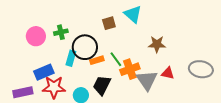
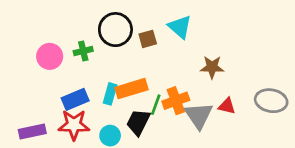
black circle: (85, 47) -> (115, 30), moved
cyan rectangle: (71, 58) -> (110, 94), moved
green line: (116, 59) -> (156, 105), moved, turned 56
orange rectangle: (97, 60) -> (132, 89), size x1.6
blue rectangle: (44, 72) -> (75, 99), moved

